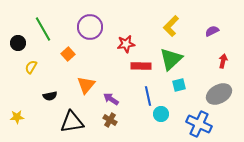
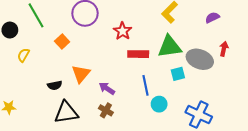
red star: (126, 44) -> (123, 31), turned -30
green triangle: (171, 59) -> (170, 47), turned 35
gray ellipse: (219, 94) -> (200, 59), moved, turned 50
black semicircle: (50, 96) -> (55, 85), moved

